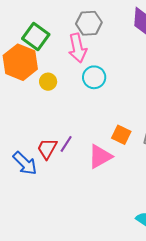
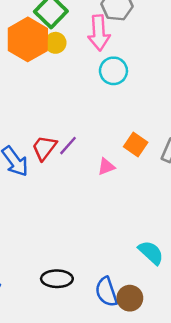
yellow circle: (48, 82) -> (56, 43), moved
pink triangle: (100, 156) -> (106, 167), size x0.6

